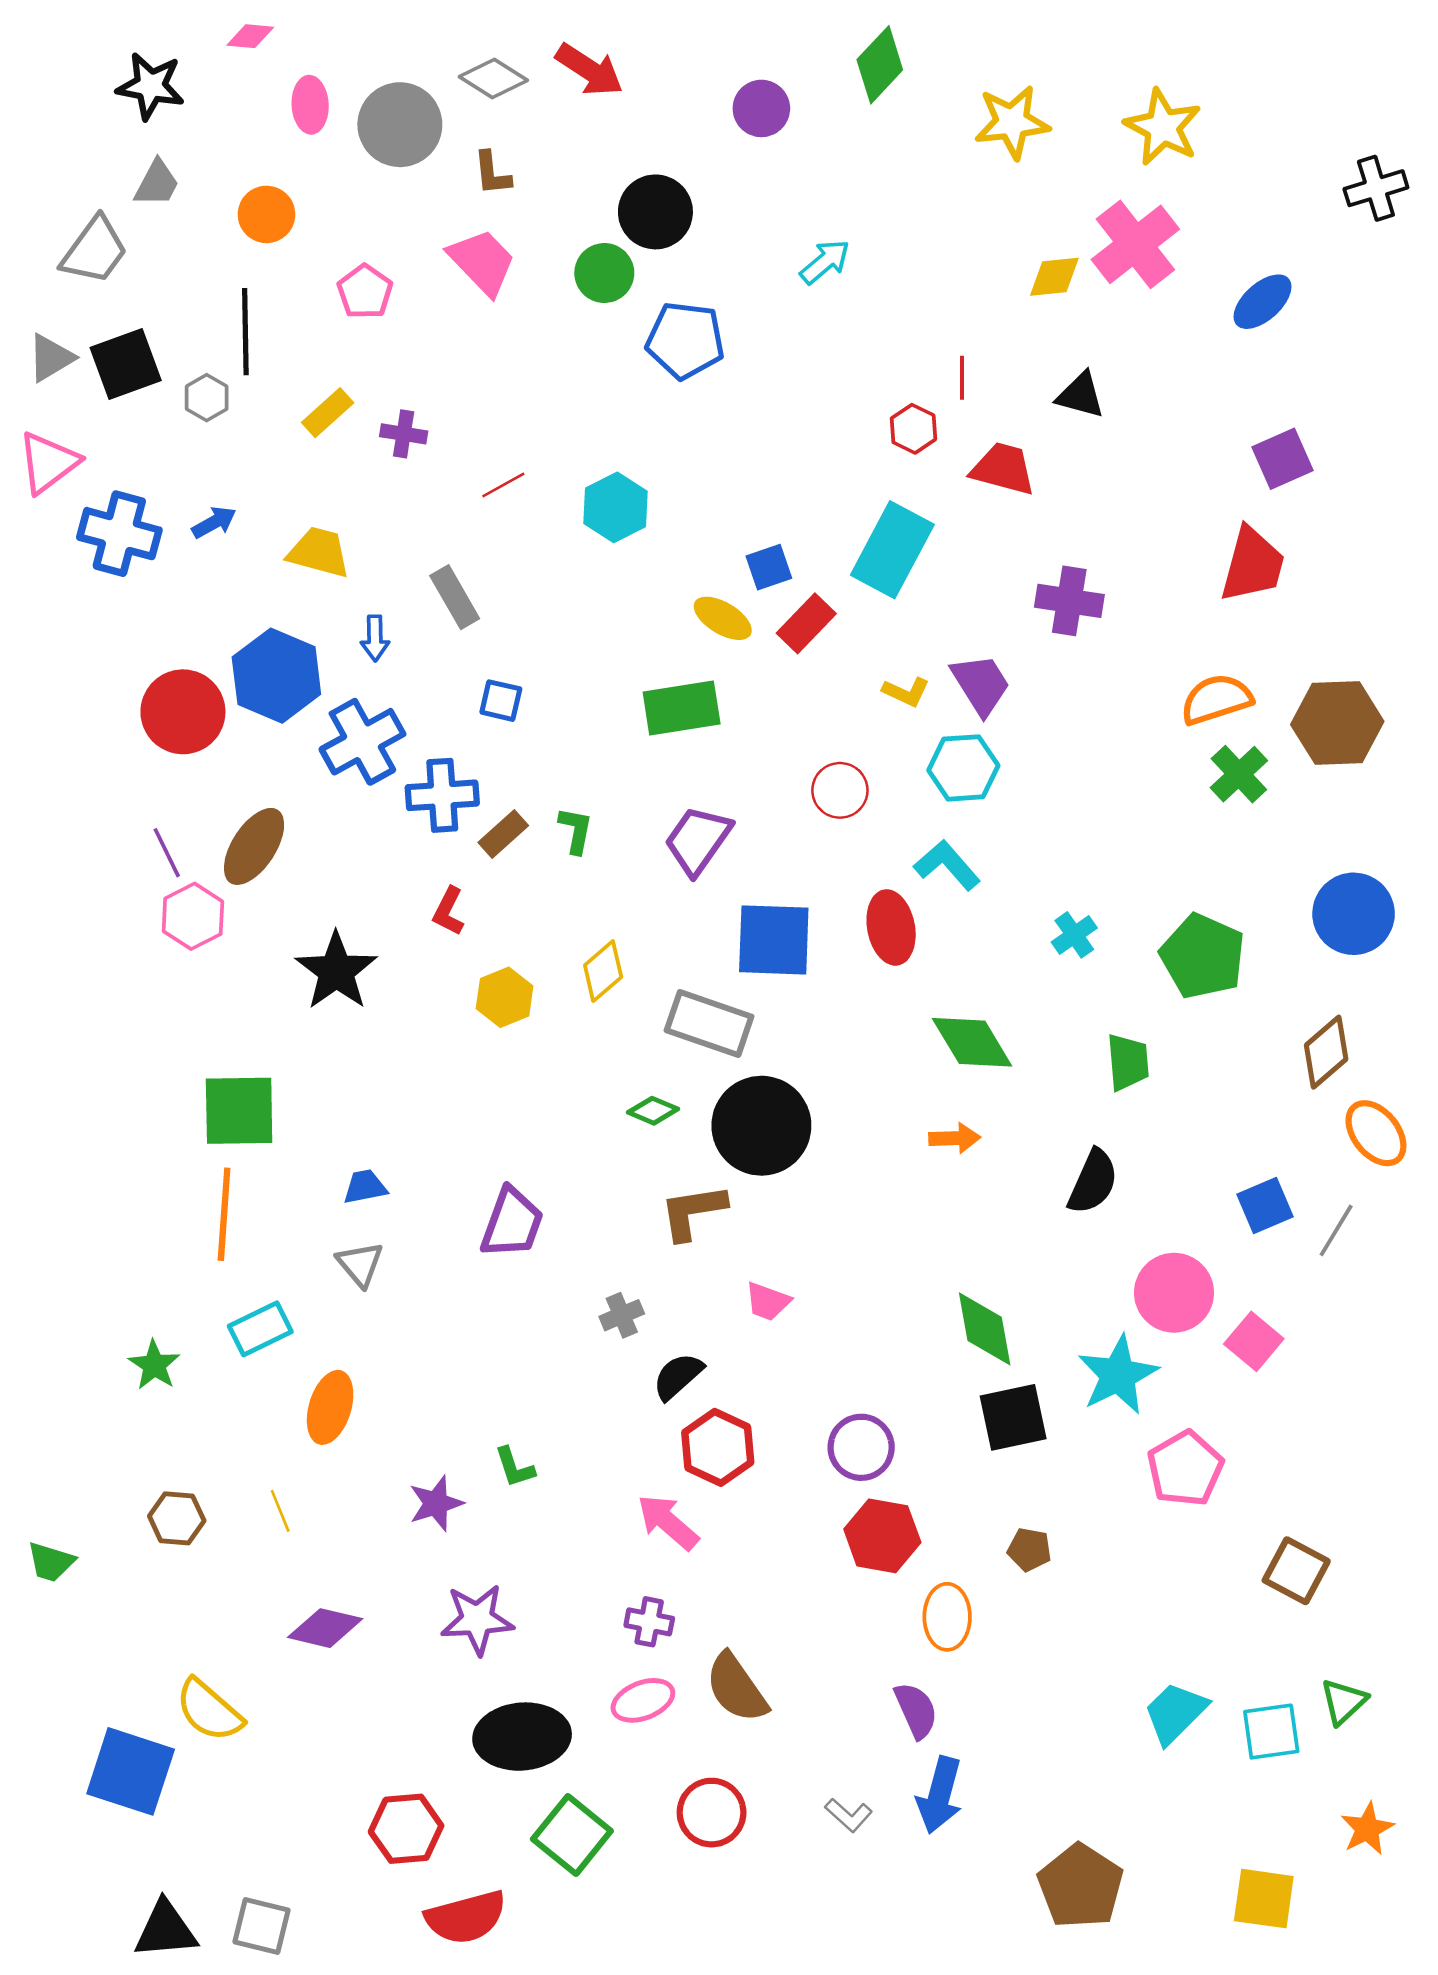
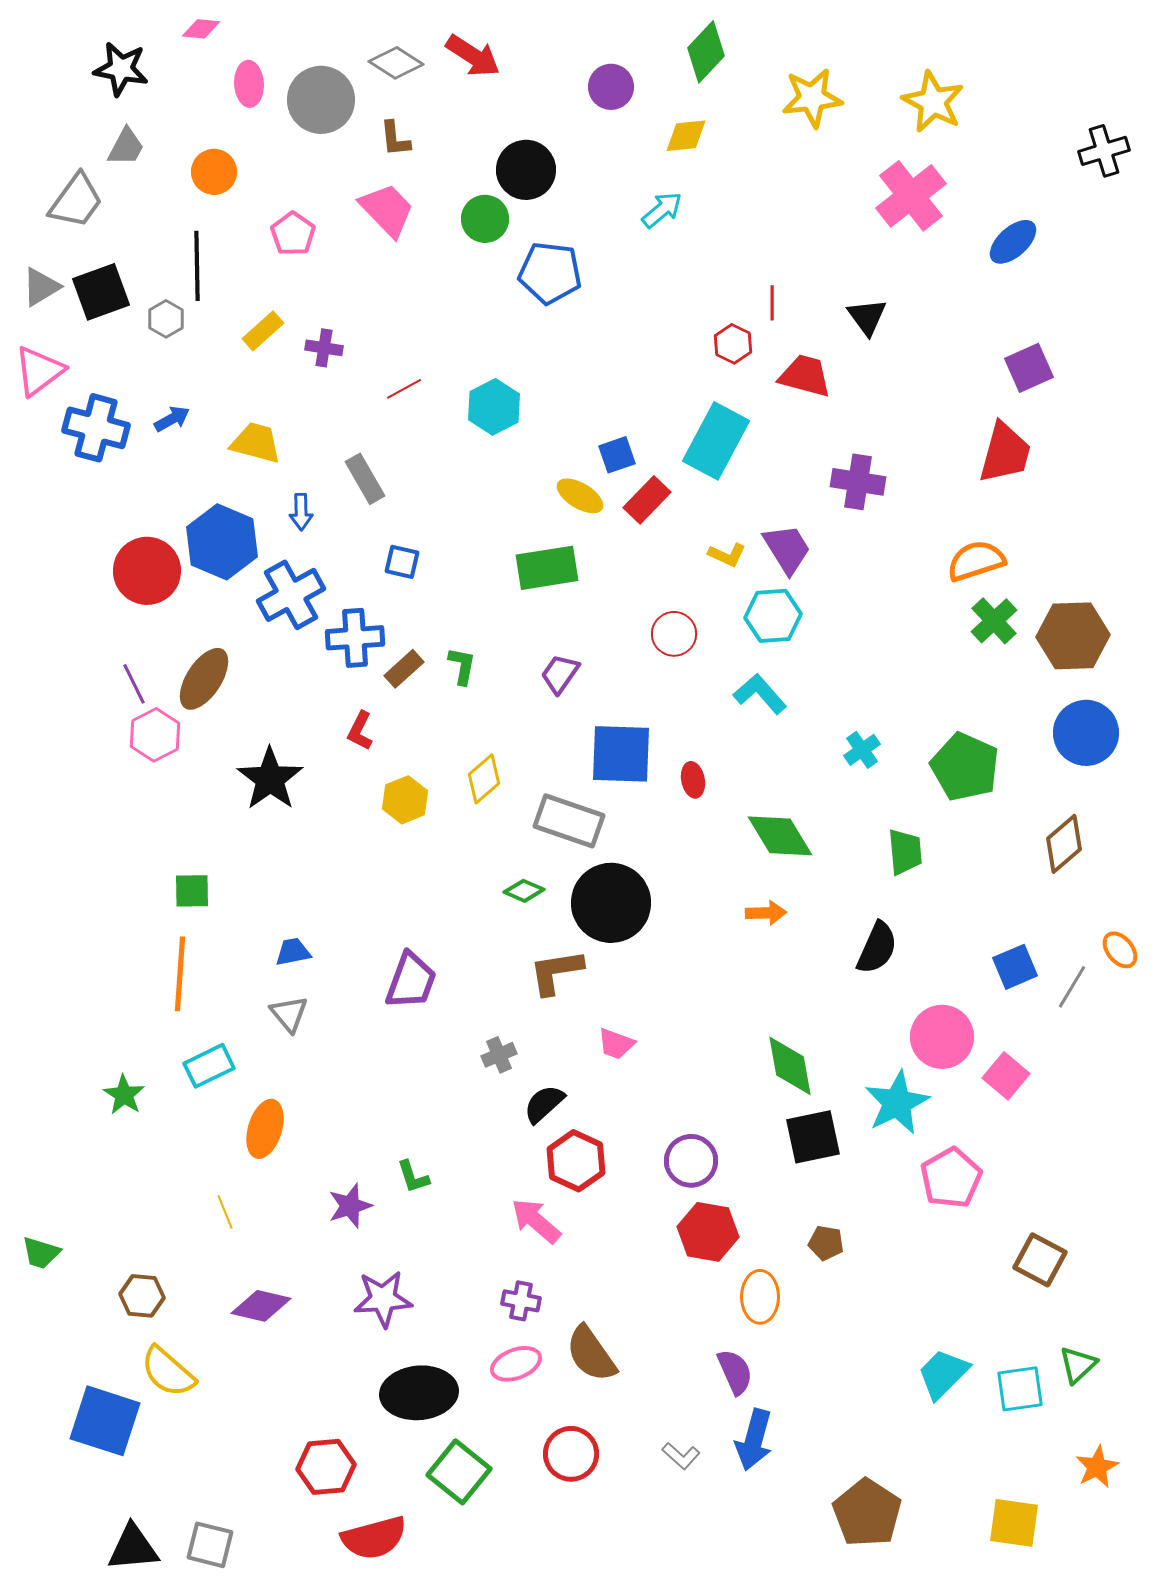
yellow diamond: (1054, 277) -> (686, 136), moved
black triangle: (1081, 395) -> (867, 317), turned 39
brown hexagon: (1337, 723) -> (1073, 636), moved
purple trapezoid: (698, 840) -> (560, 674), size x0.7
red ellipse: (891, 927) -> (693, 780), moved, size x0.6
green square: (239, 1111) -> (192, 891), size x0.6
orange ellipse: (1376, 1133) -> (1120, 950), moved, size x0.7
brown hexagon: (177, 1518) -> (142, 1296), moved

